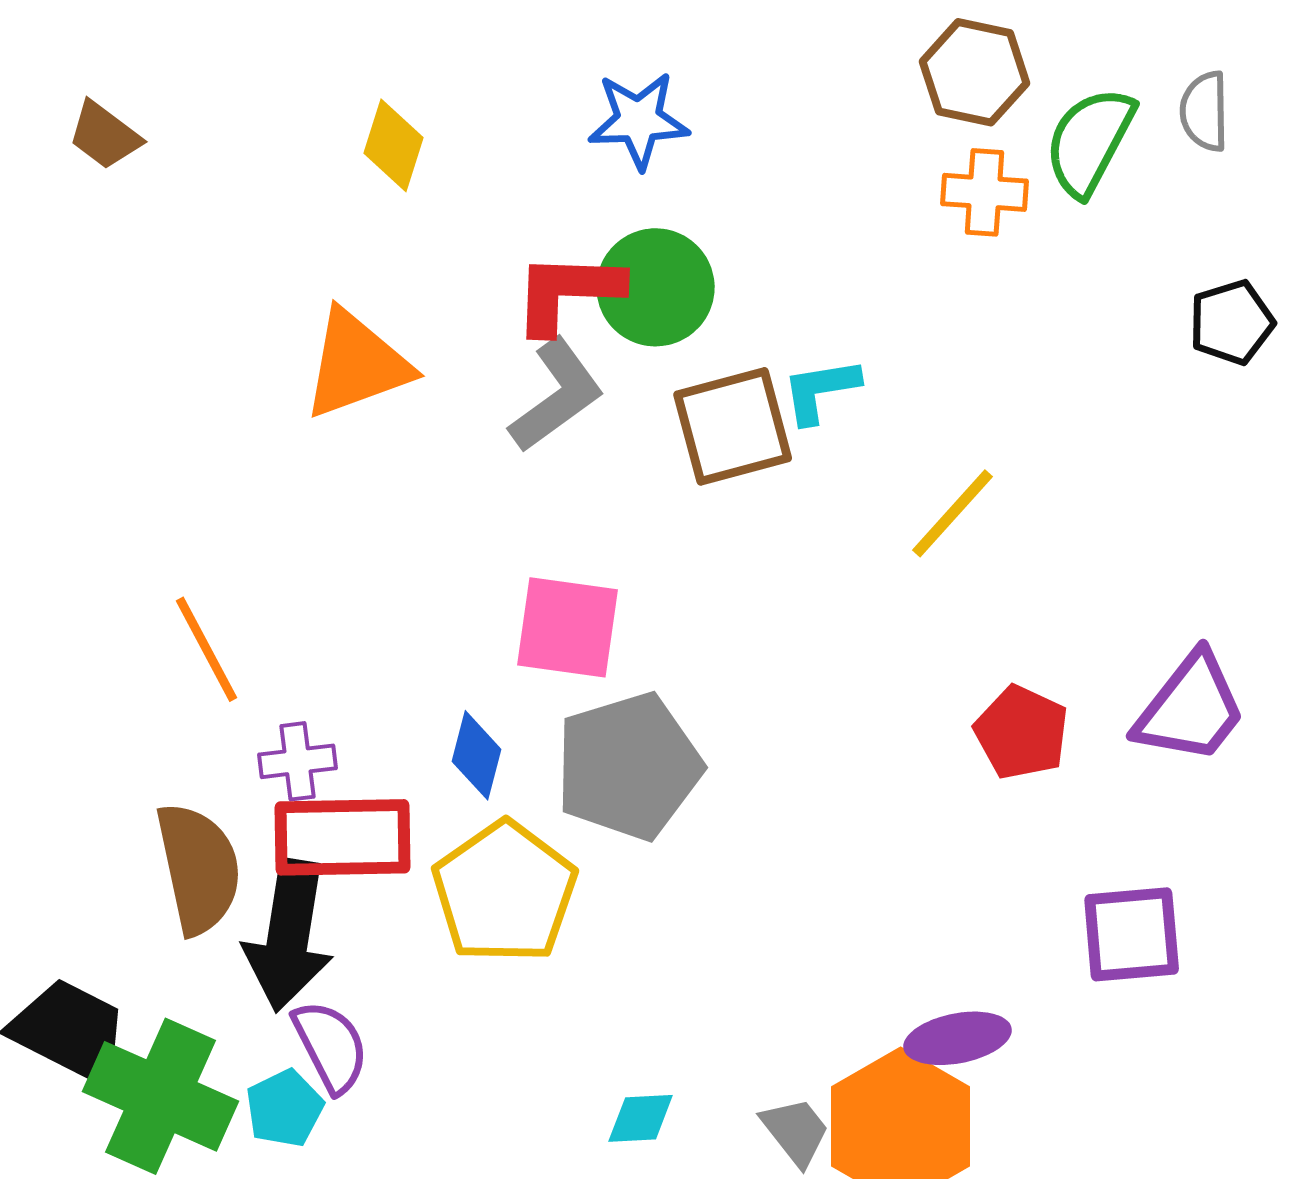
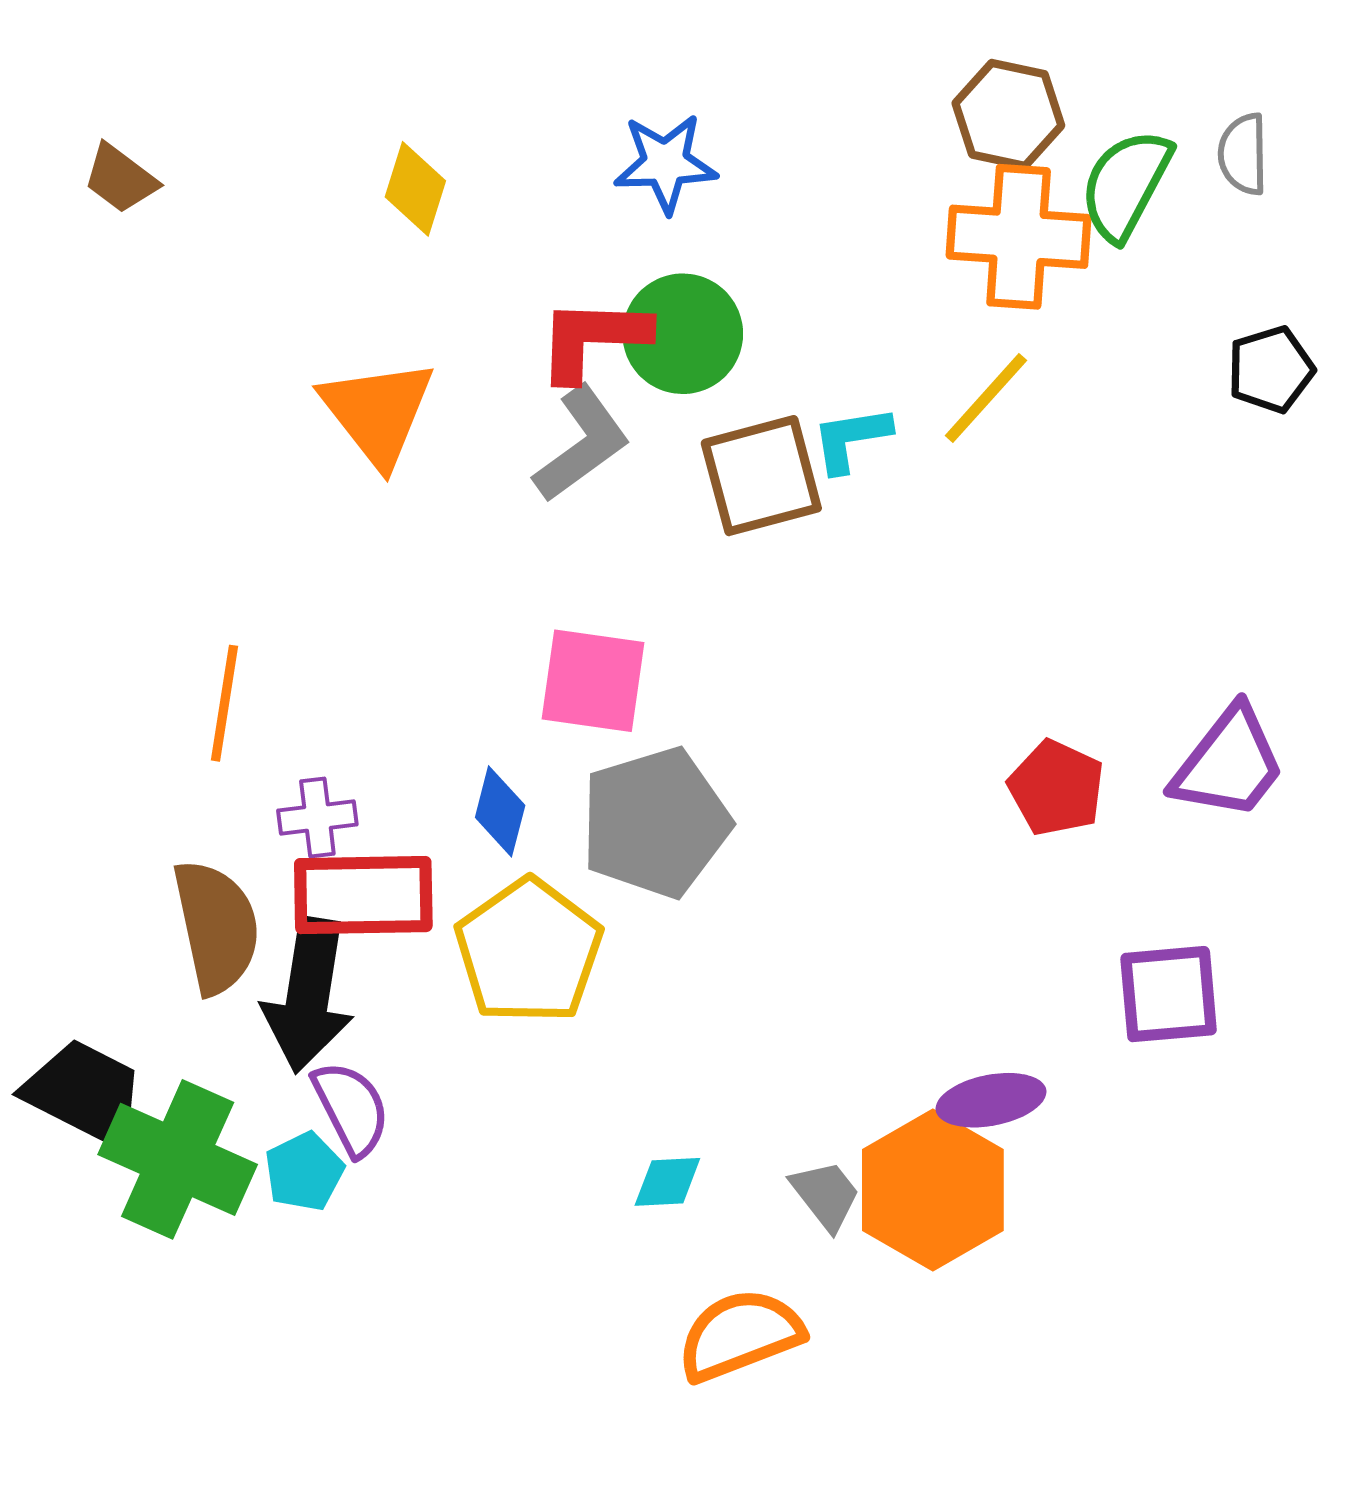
orange cross: (985, 192) -> (1019, 237), size x1.6
orange triangle: (357, 364) -> (378, 412), turned -48
yellow line: (953, 513) -> (986, 398), moved
orange line: (207, 649) -> (225, 703), turned 37

